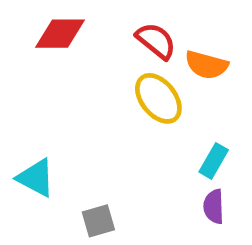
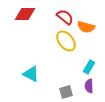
cyan triangle: (36, 178) -> (31, 74), moved
gray square: (98, 221) -> (66, 92), moved

